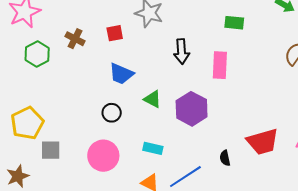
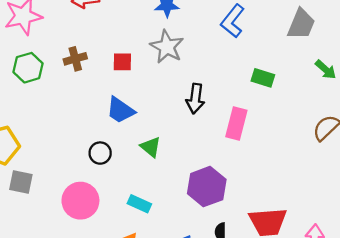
brown cross: (75, 39) -> (75, 59), turned 36
purple hexagon: (192, 109) -> (207, 187), moved

